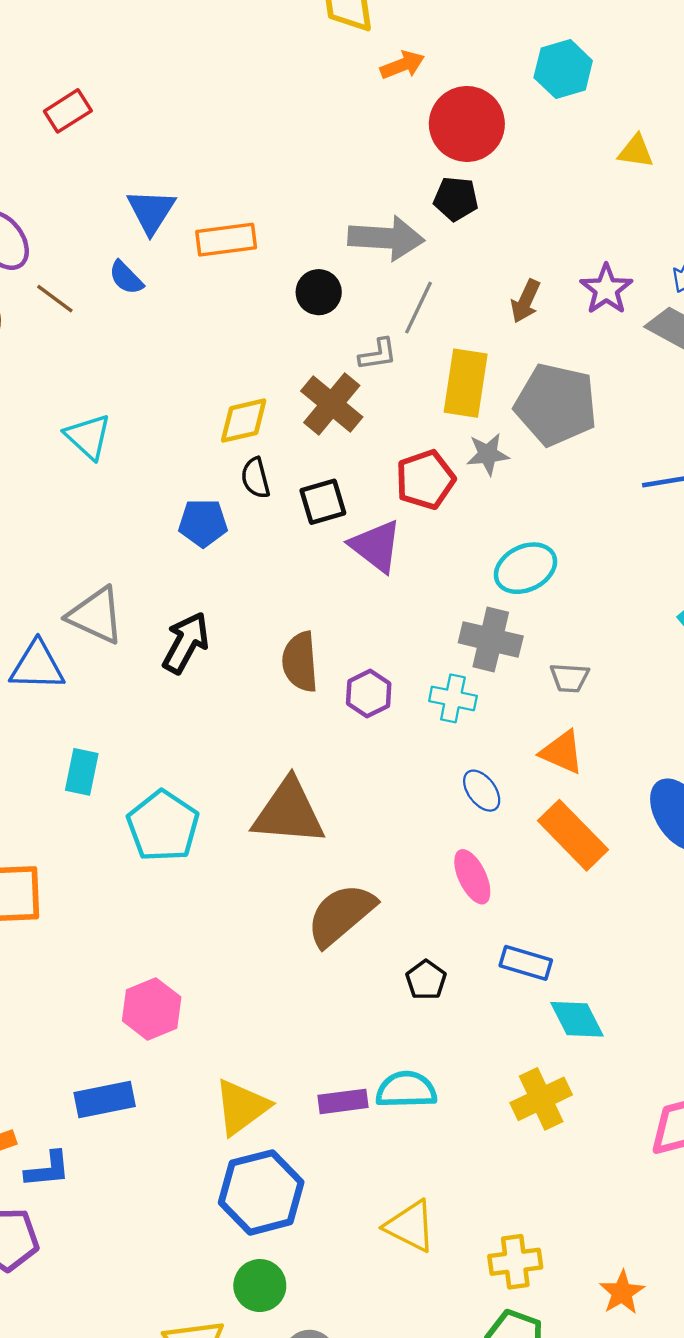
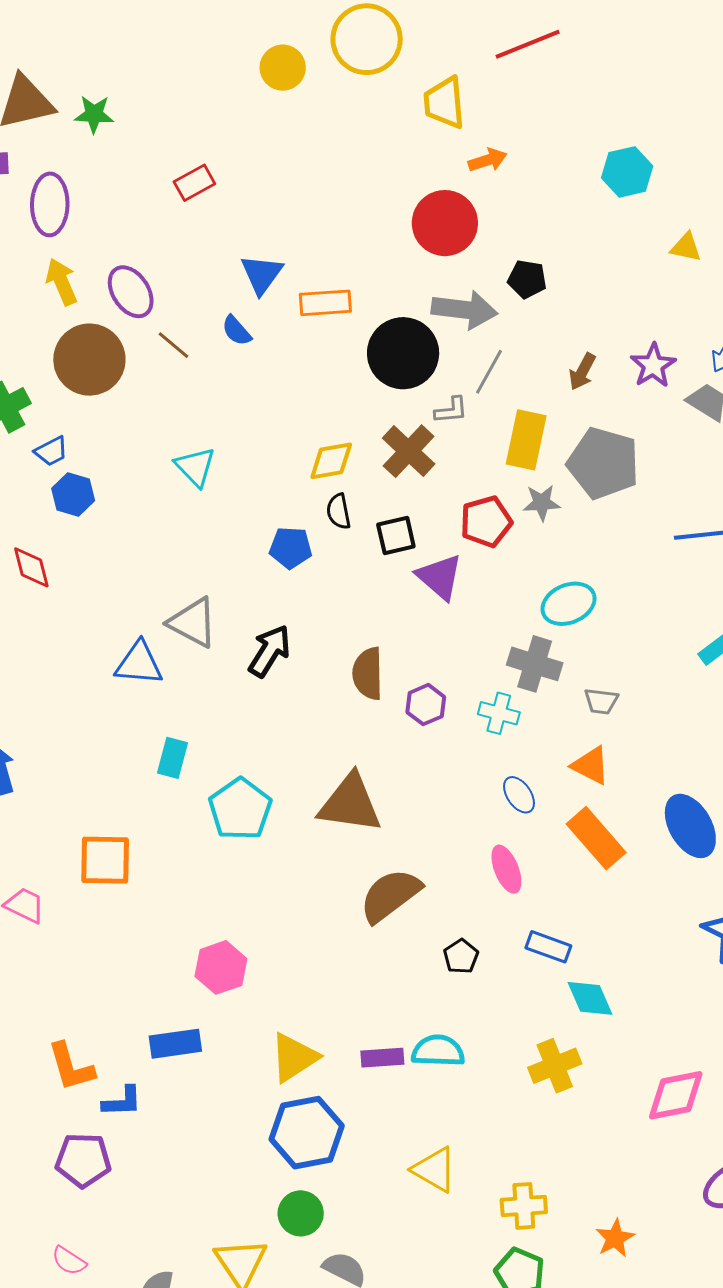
red circle: (467, 124) -> (445, 223), moved
black circle: (319, 292) -> (403, 353), size x1.8

